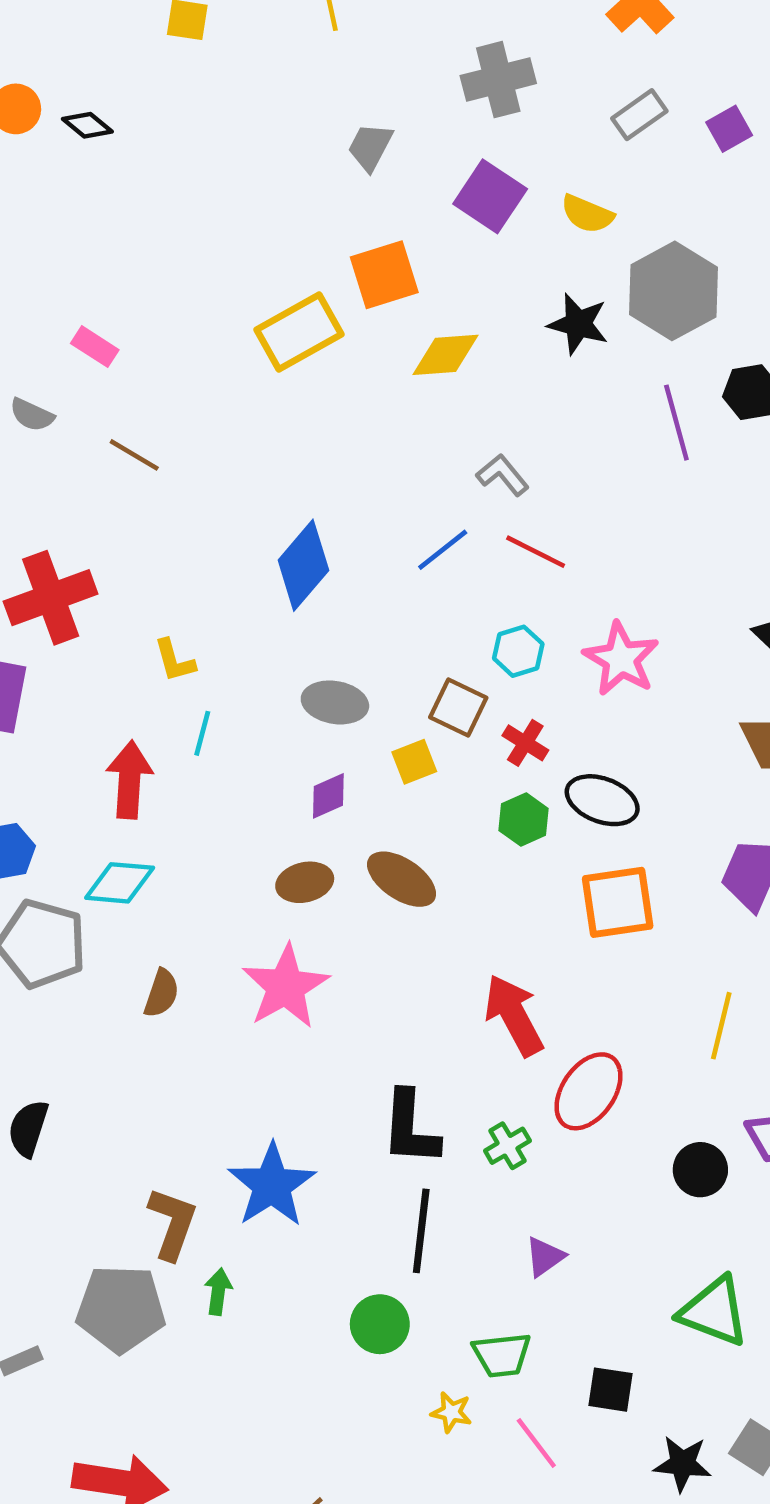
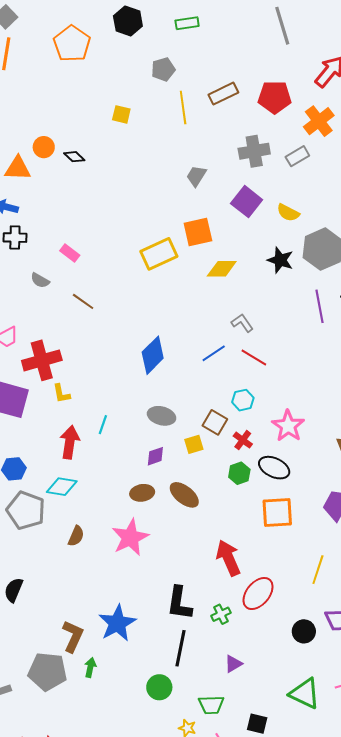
gray rectangle: (639, 115) -> (297, 156), moved
pink star: (621, 659) -> (288, 426), moved
yellow L-shape: (174, 660) -> (61, 394), moved

